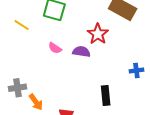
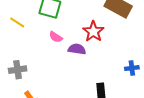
pink semicircle: (55, 48) -> (56, 37), moved
gray cross: (18, 88) -> (18, 70), moved

